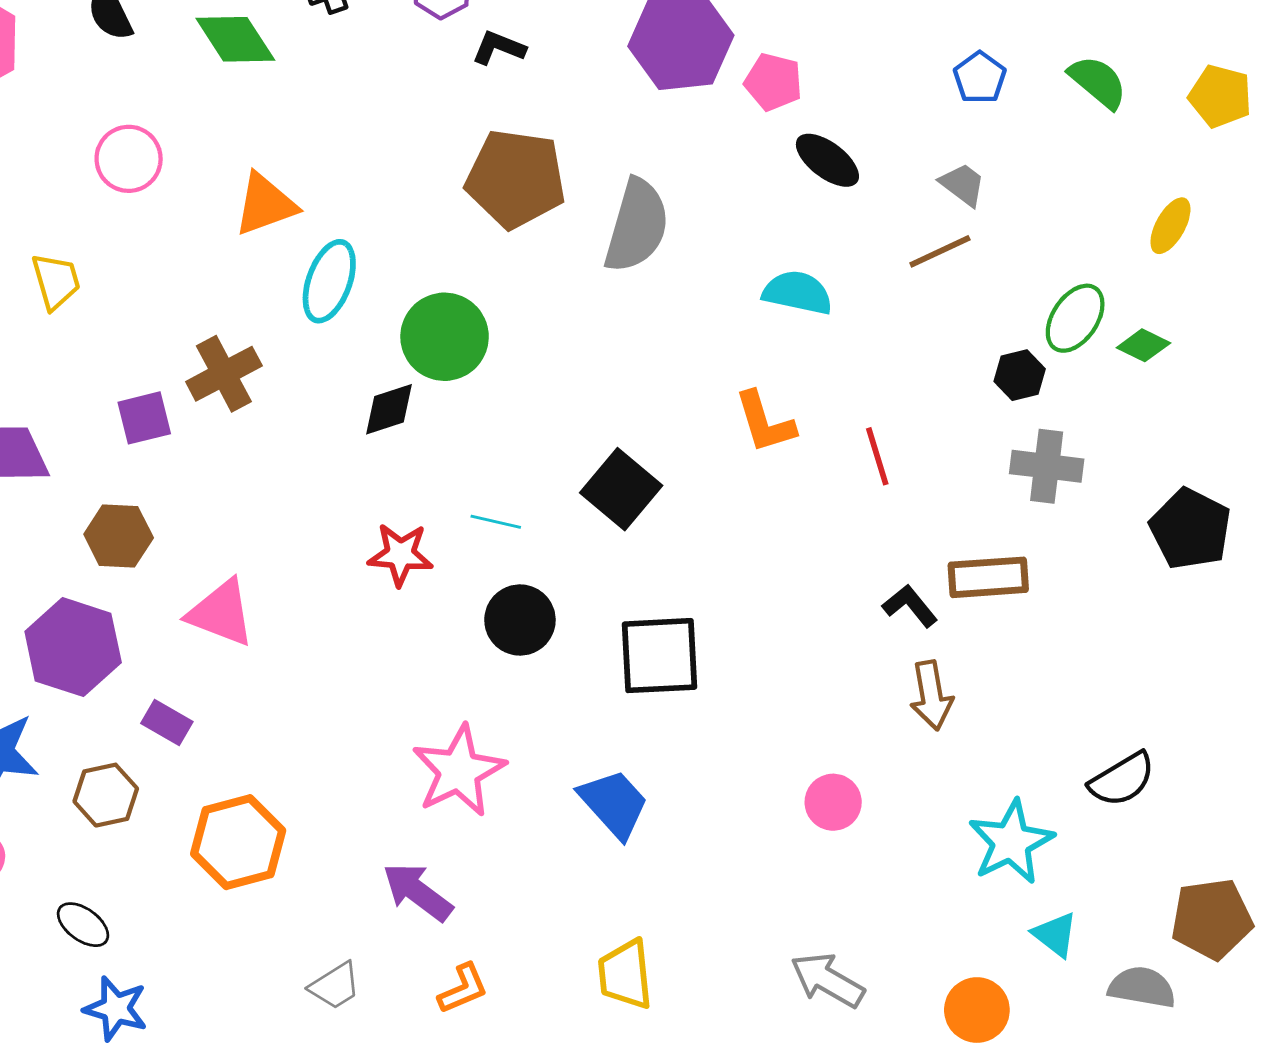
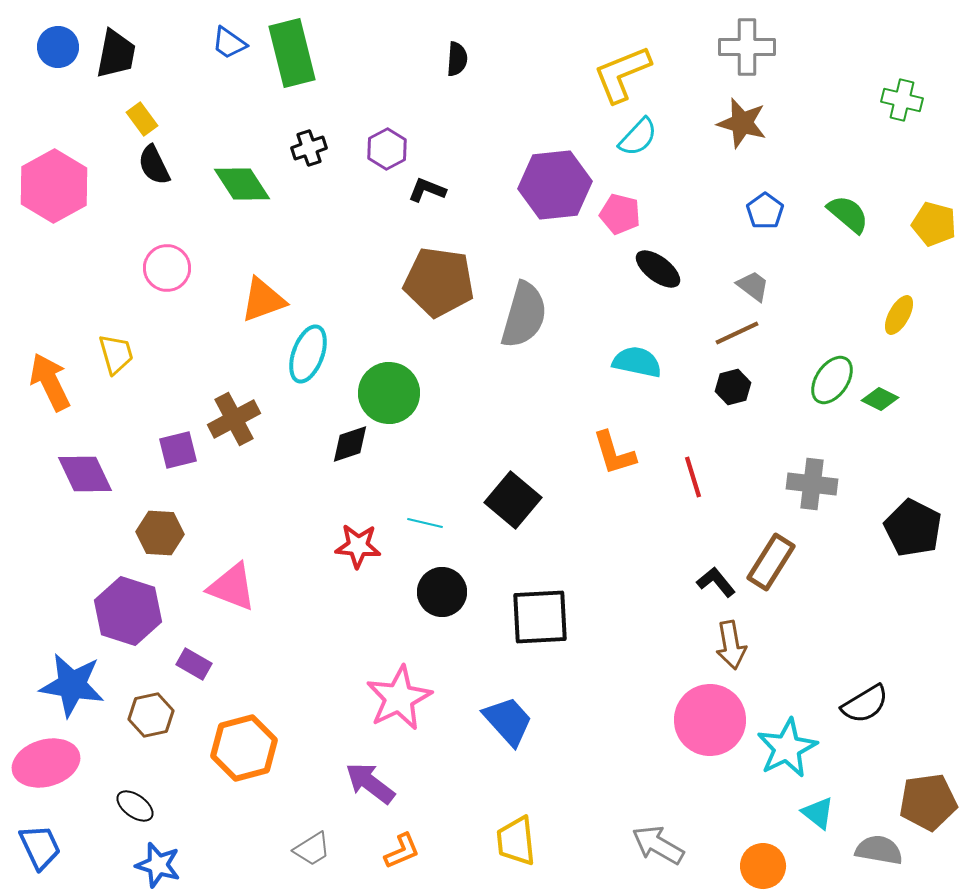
black hexagon: (1020, 375) -> (733, 387), moved
brown rectangle: (988, 577) -> (771, 562), turned -54
pink circle: (833, 802) -> (710, 720), moved, size x1.8

